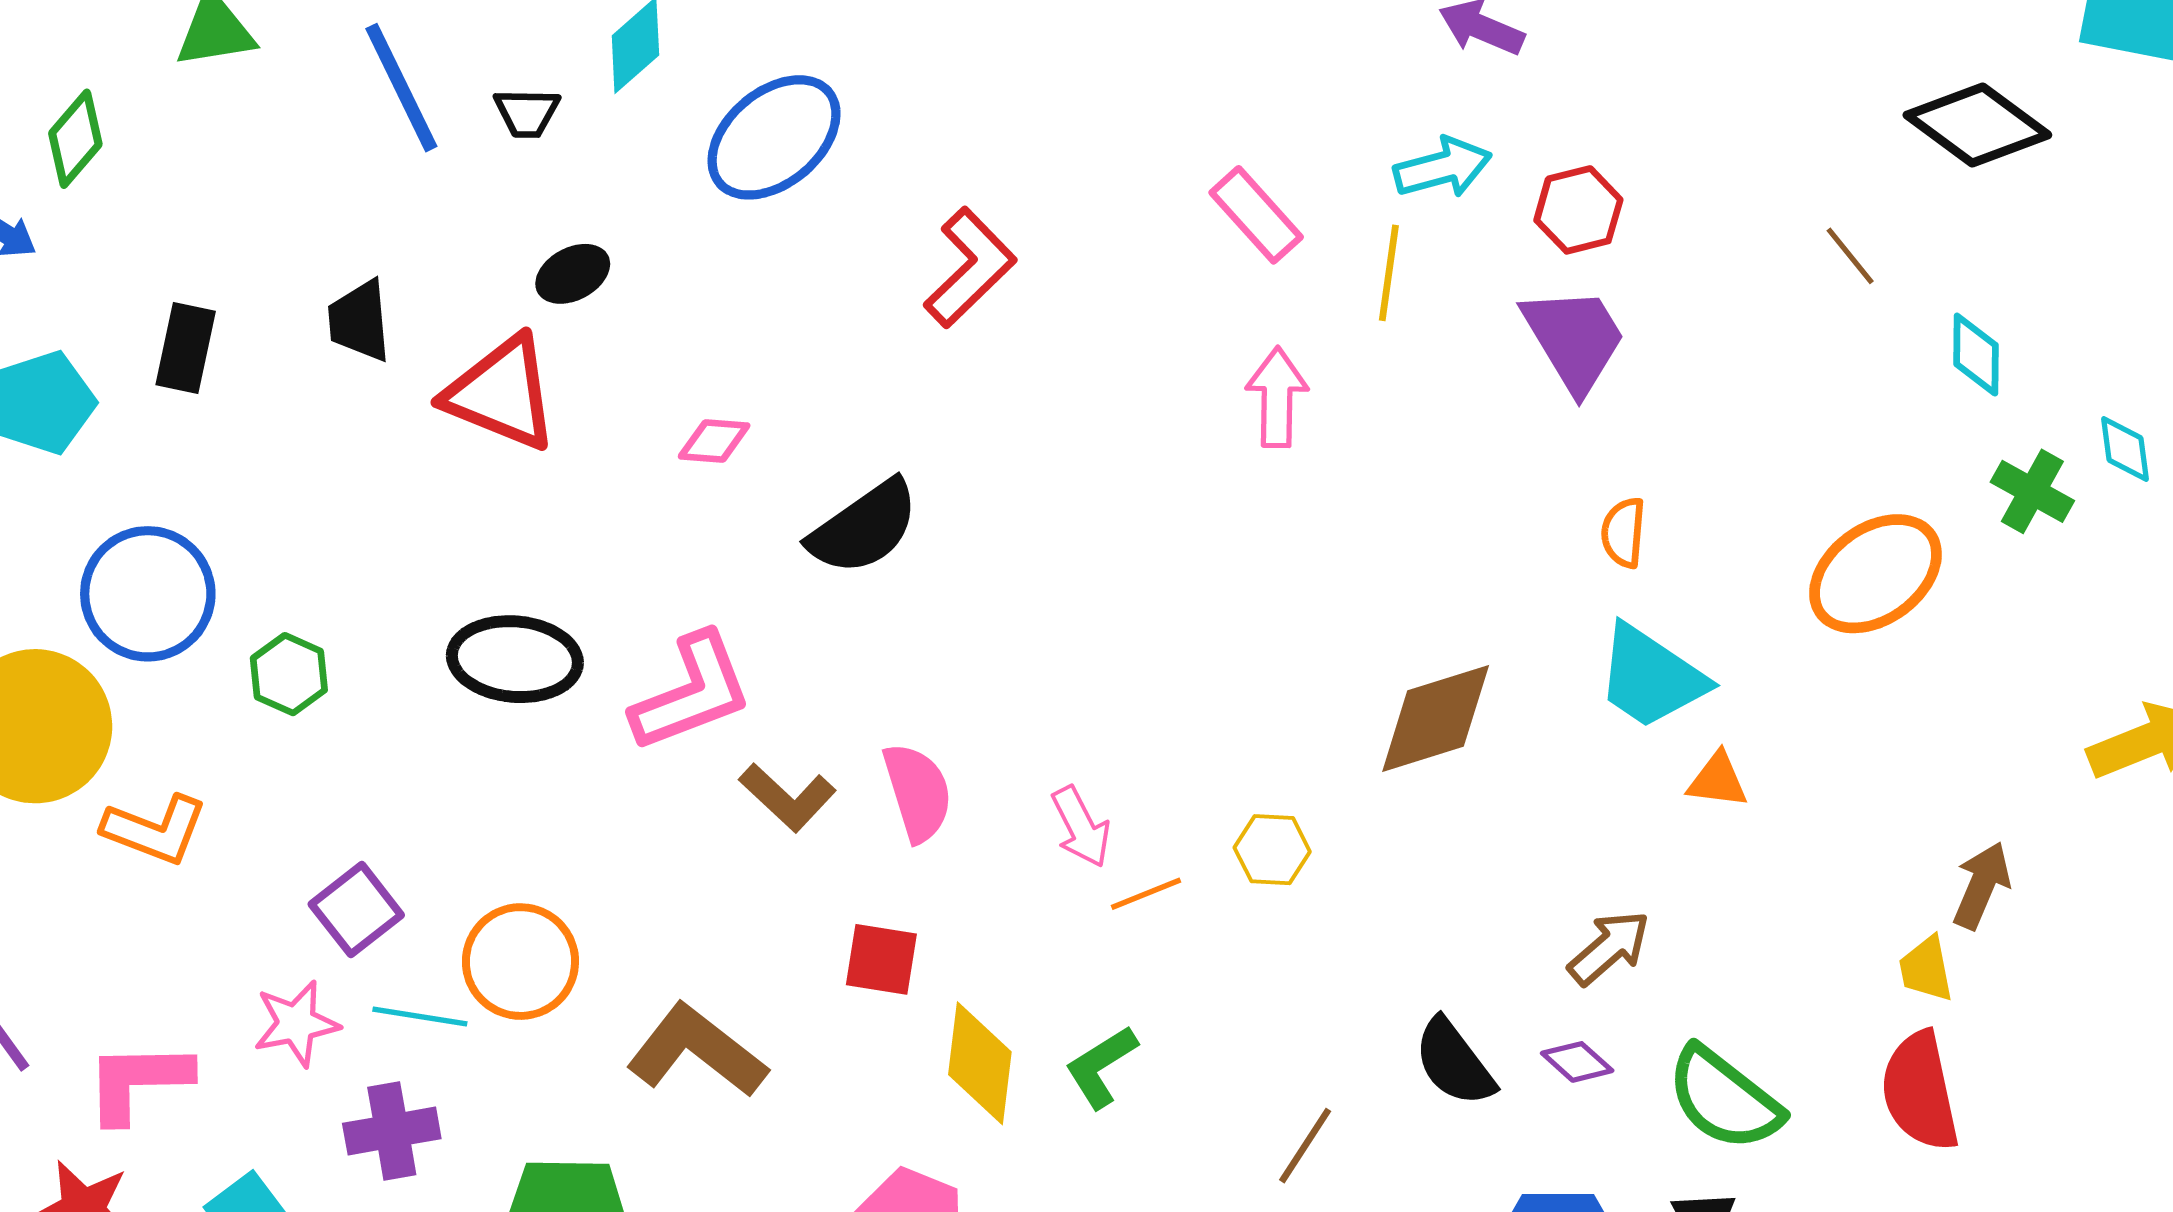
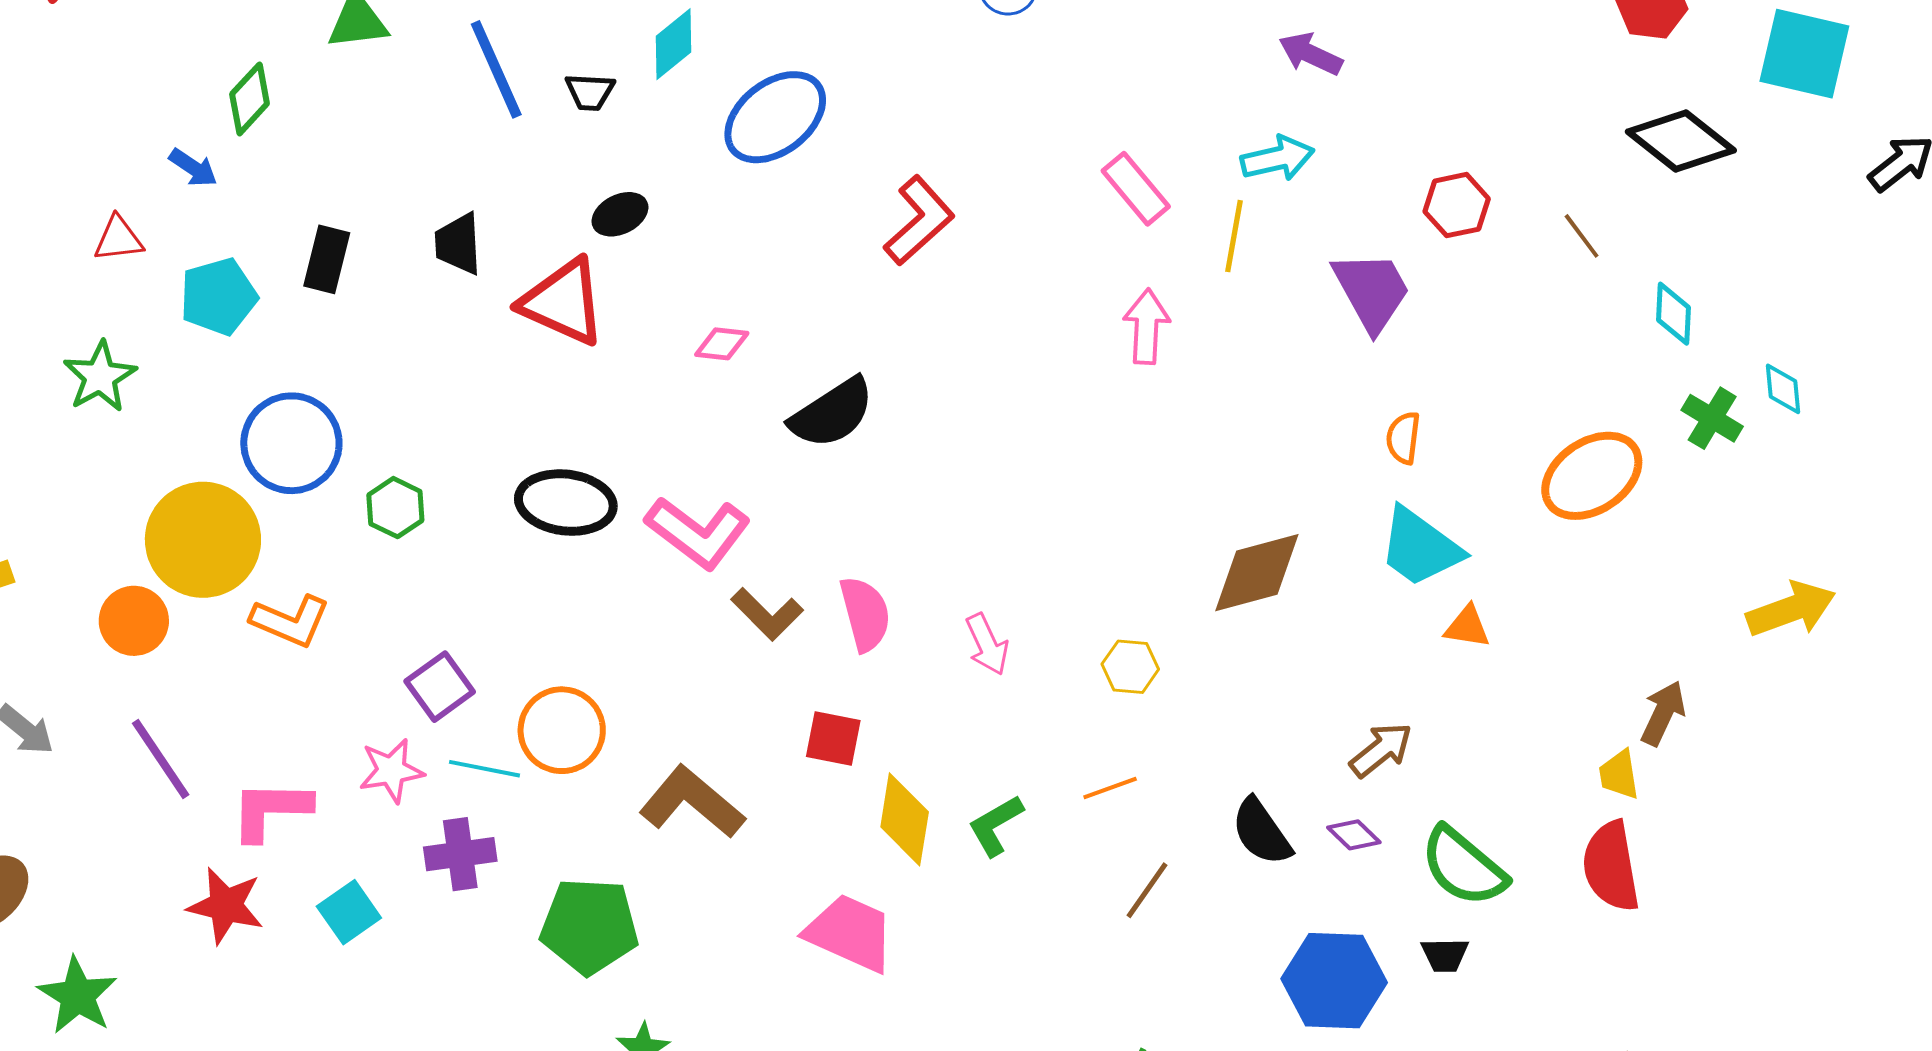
red hexagon: (1578, 210) -> (1457, 205), moved
pink L-shape: (692, 692) -> (698, 532), turned 56
orange line: (1146, 894) -> (1110, 788), moved

